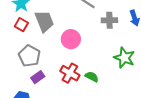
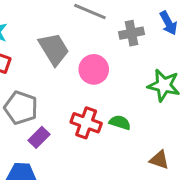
gray trapezoid: (44, 21) -> (54, 49), moved
pink circle: (71, 39) -> (94, 69), moved

